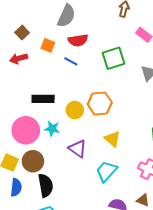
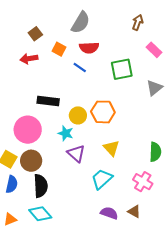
cyan star: (52, 129) -> (66, 133), moved

